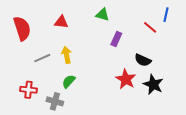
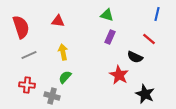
green triangle: (103, 15) -> (107, 15), moved
red line: (150, 27) -> (149, 39), moved
gray line: (42, 58) -> (29, 55), moved
black star: (153, 84) -> (145, 94), moved

